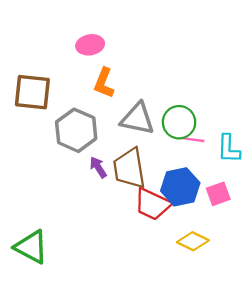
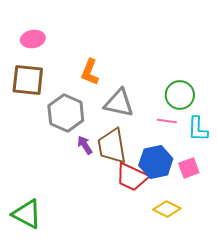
pink ellipse: (90, 45) -> (33, 39), moved
green circle: (179, 122) -> (180, 95), moved

